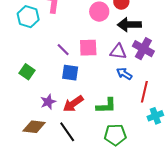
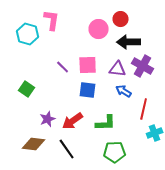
blue square: (70, 73) -> (88, 90), moved

